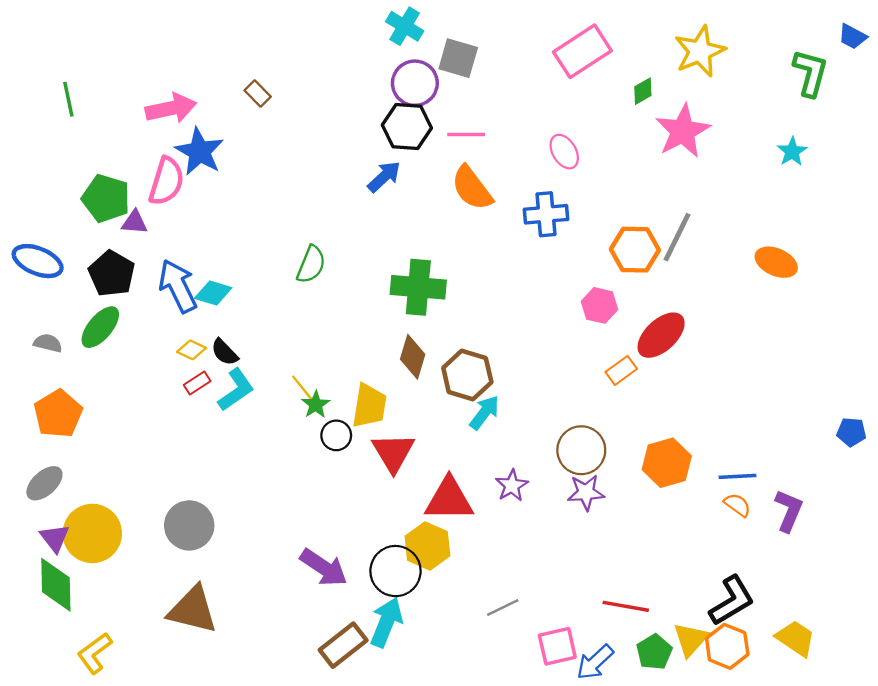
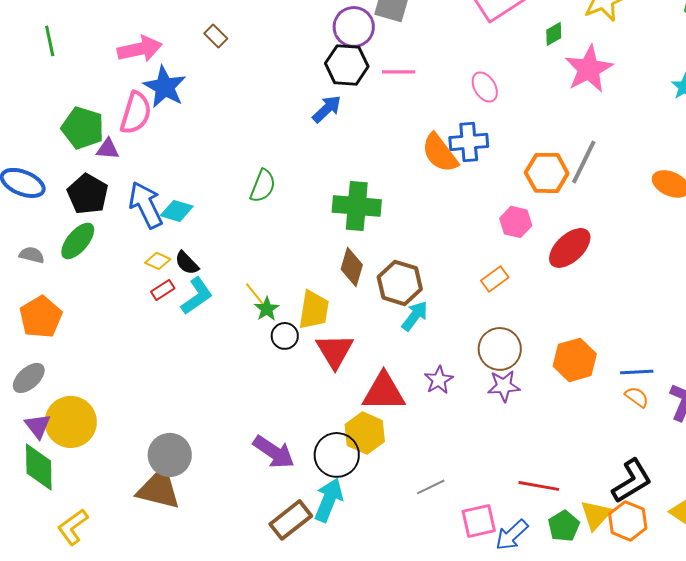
orange semicircle: (472, 188) -> (440, 153), moved
orange rectangle: (621, 370) -> (495, 279), moved
gray circle: (189, 525) -> (170, 455), moved

